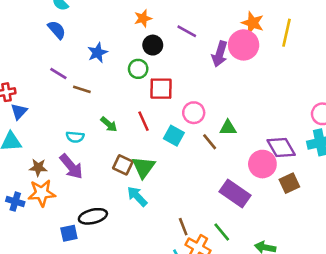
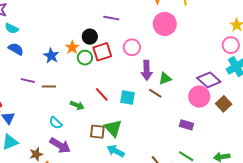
orange star: (143, 18) -> (72, 47), moved
pink circle: (244, 45) -> (165, 24), moved
purple arrow: (220, 54) -> (147, 70), moved
red square: (161, 89) -> (102, 52), moved
pink circle: (194, 113) -> (132, 47), moved
cyan semicircle: (75, 137) -> (56, 123), turned 56
purple rectangle: (235, 193) -> (186, 125), size x0.6

